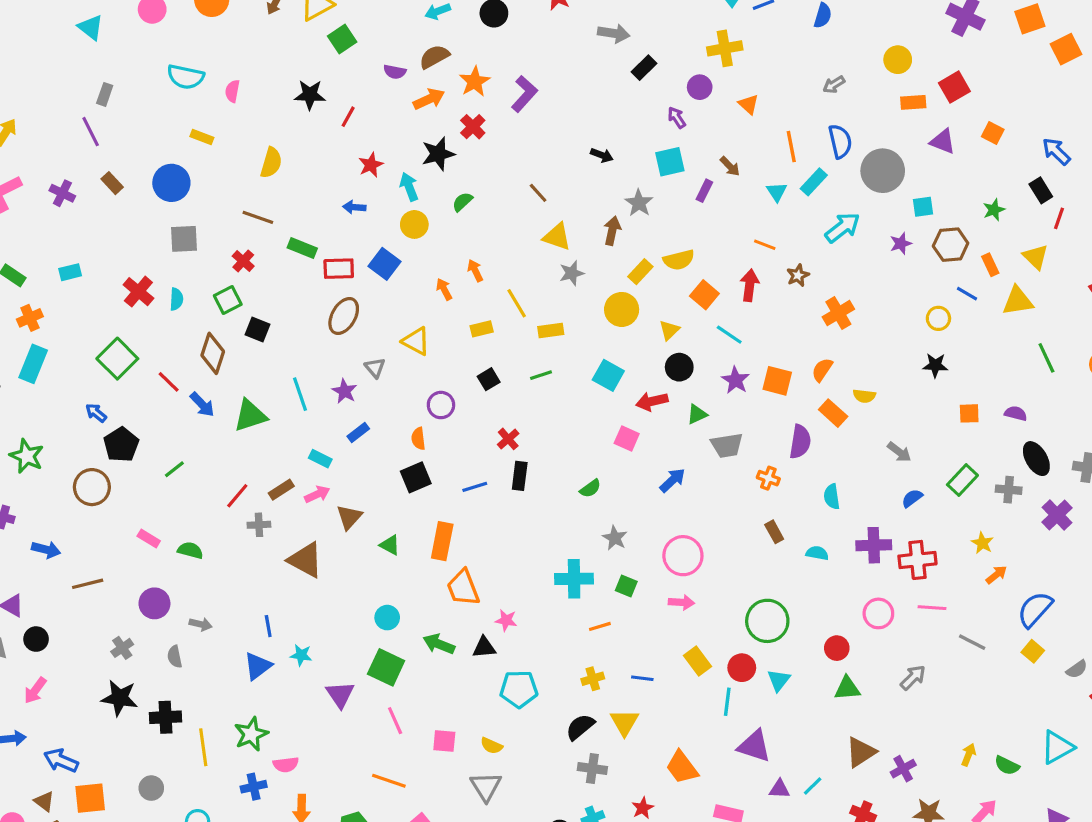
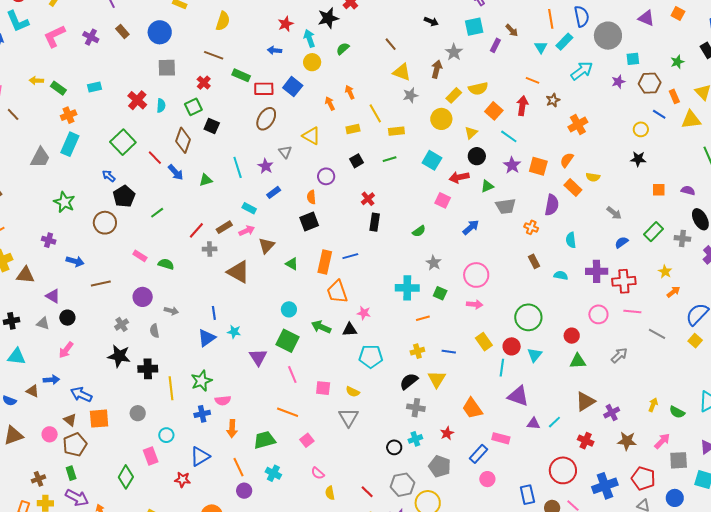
green triangle: (250, 415) -> (206, 180), size x0.6
blue line: (475, 487) -> (350, 256), moved

